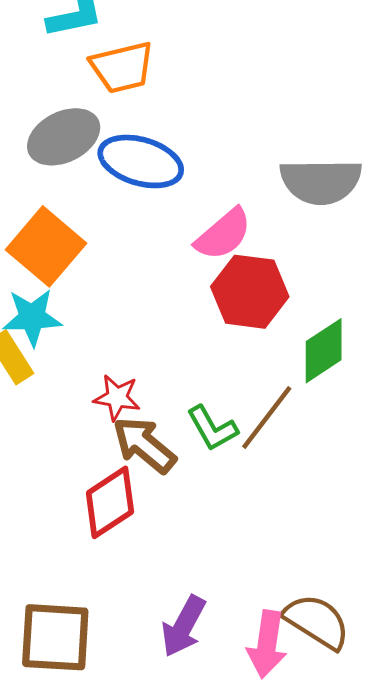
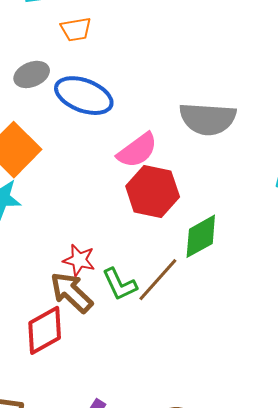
orange trapezoid: (122, 67) -> (76, 29), size x0.7
gray ellipse: (64, 137) -> (32, 74), size x0.7
red star: (117, 398) -> (79, 260), moved

